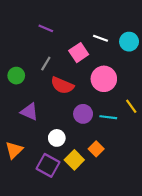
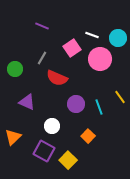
pink circle: (104, 79) -> (100, 59), moved
cyan line: (108, 117) -> (99, 107), turned 63
yellow square: (74, 160) -> (68, 160), moved

